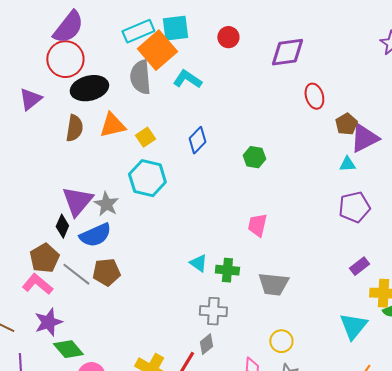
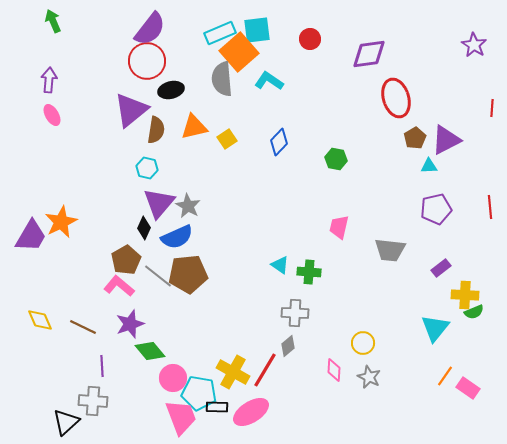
black ellipse: (89, 88) -> (171, 90), size x0.7
red ellipse: (314, 96) -> (396, 98), size x1.5
purple triangle: (30, 99) -> (131, 110), moved, size x1.5
brown pentagon: (346, 124) -> (415, 138), moved
cyan hexagon: (147, 178) -> (147, 168), moved, size x0.6
brown pentagon: (106, 272) -> (188, 274), size x1.4
gray trapezoid: (273, 284) -> (390, 250), moved

